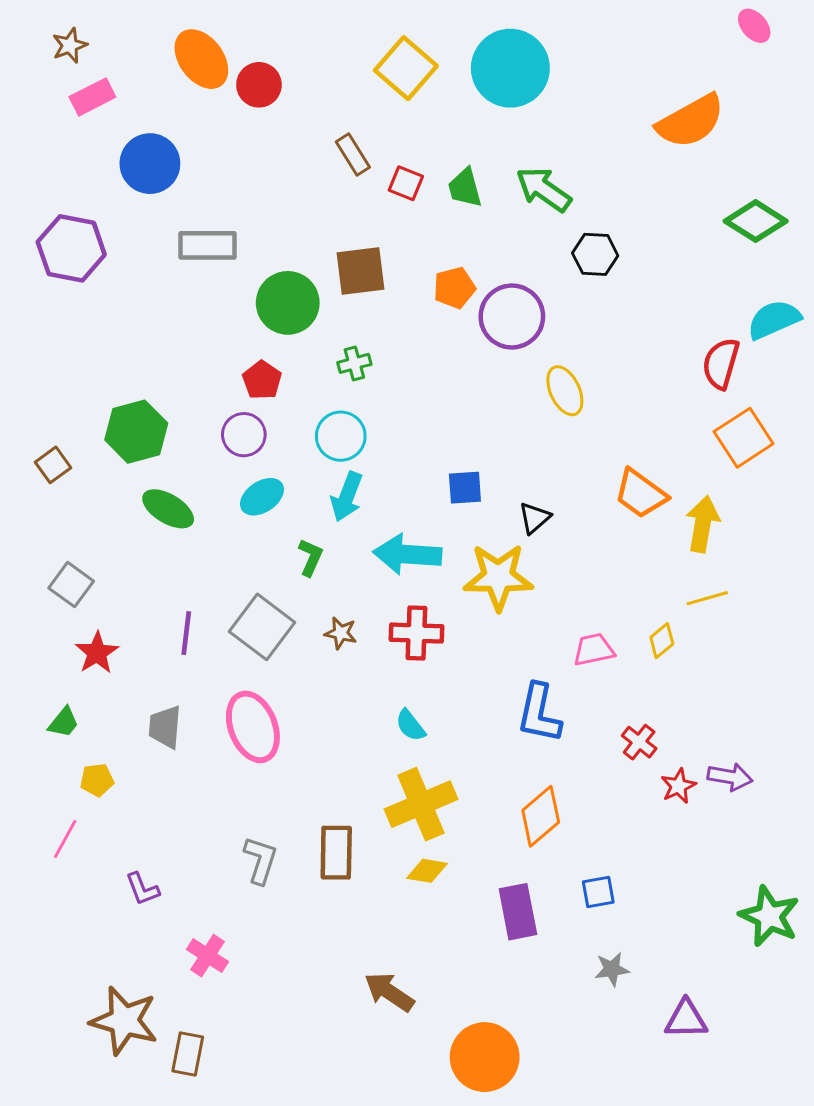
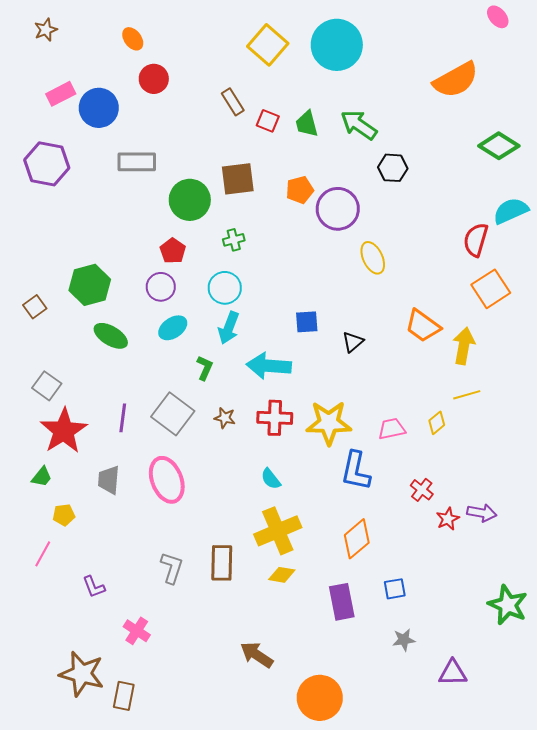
orange ellipse: (201, 59) -> (133, 39), size x0.6
red circle: (259, 85) -> (154, 79), moved
pink rectangle: (92, 97) -> (61, 94), moved
yellow star: (498, 577) -> (329, 423), moved
red star: (97, 653) -> (64, 431), size x1.6

